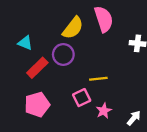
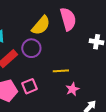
pink square: (82, 98) -> (29, 86), moved
pink star: (104, 111) -> (72, 89), moved

